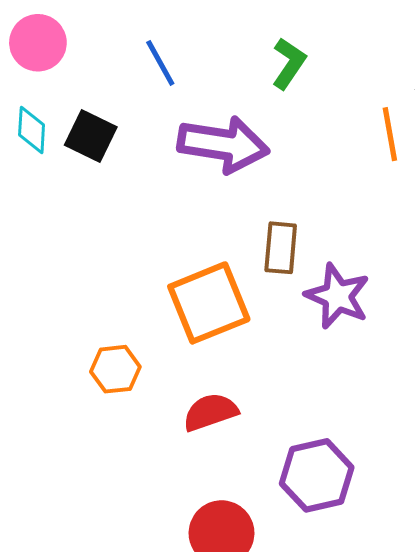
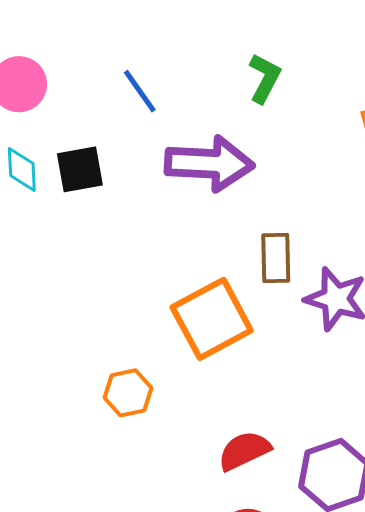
black square: (91, 136) -> (80, 169), turned -30
red semicircle: (210, 412) -> (244, 451), moved

